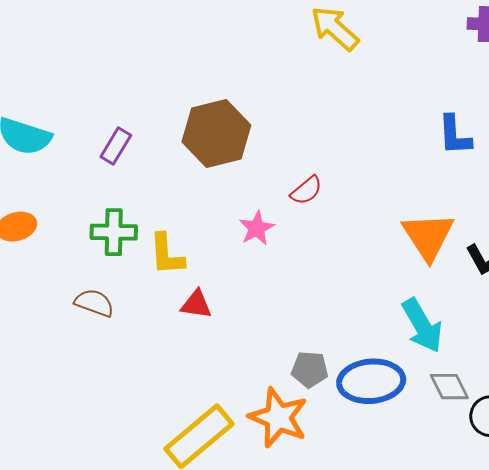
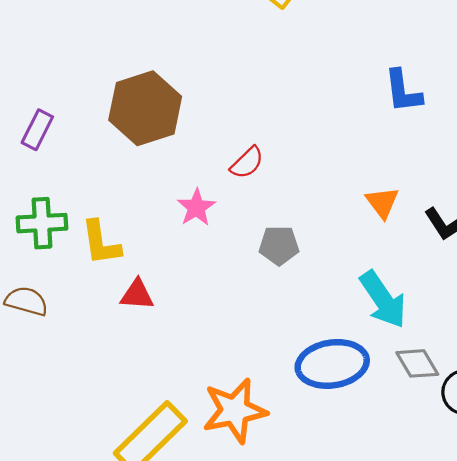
orange triangle: (428, 236) -> (382, 202), size x0.6
gray pentagon: (310, 369) -> (279, 245), moved
orange star: (278, 418) -> (235, 411), turned -30

